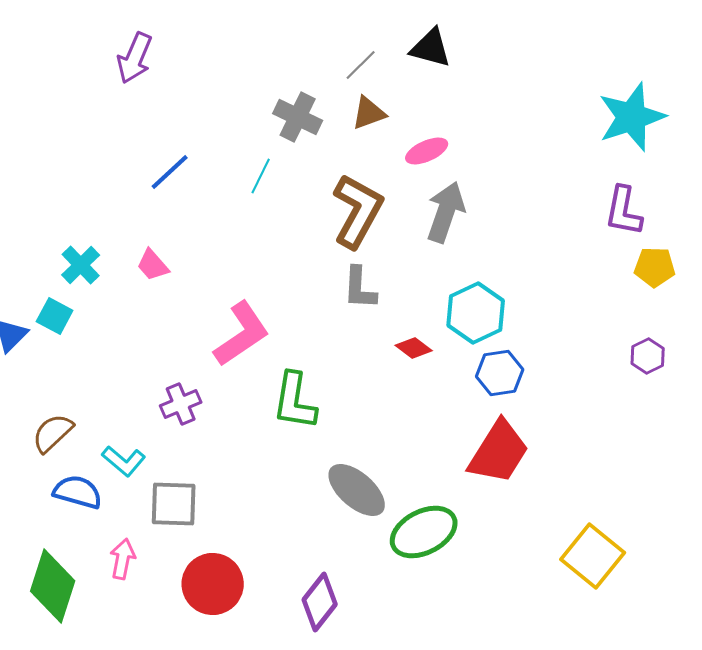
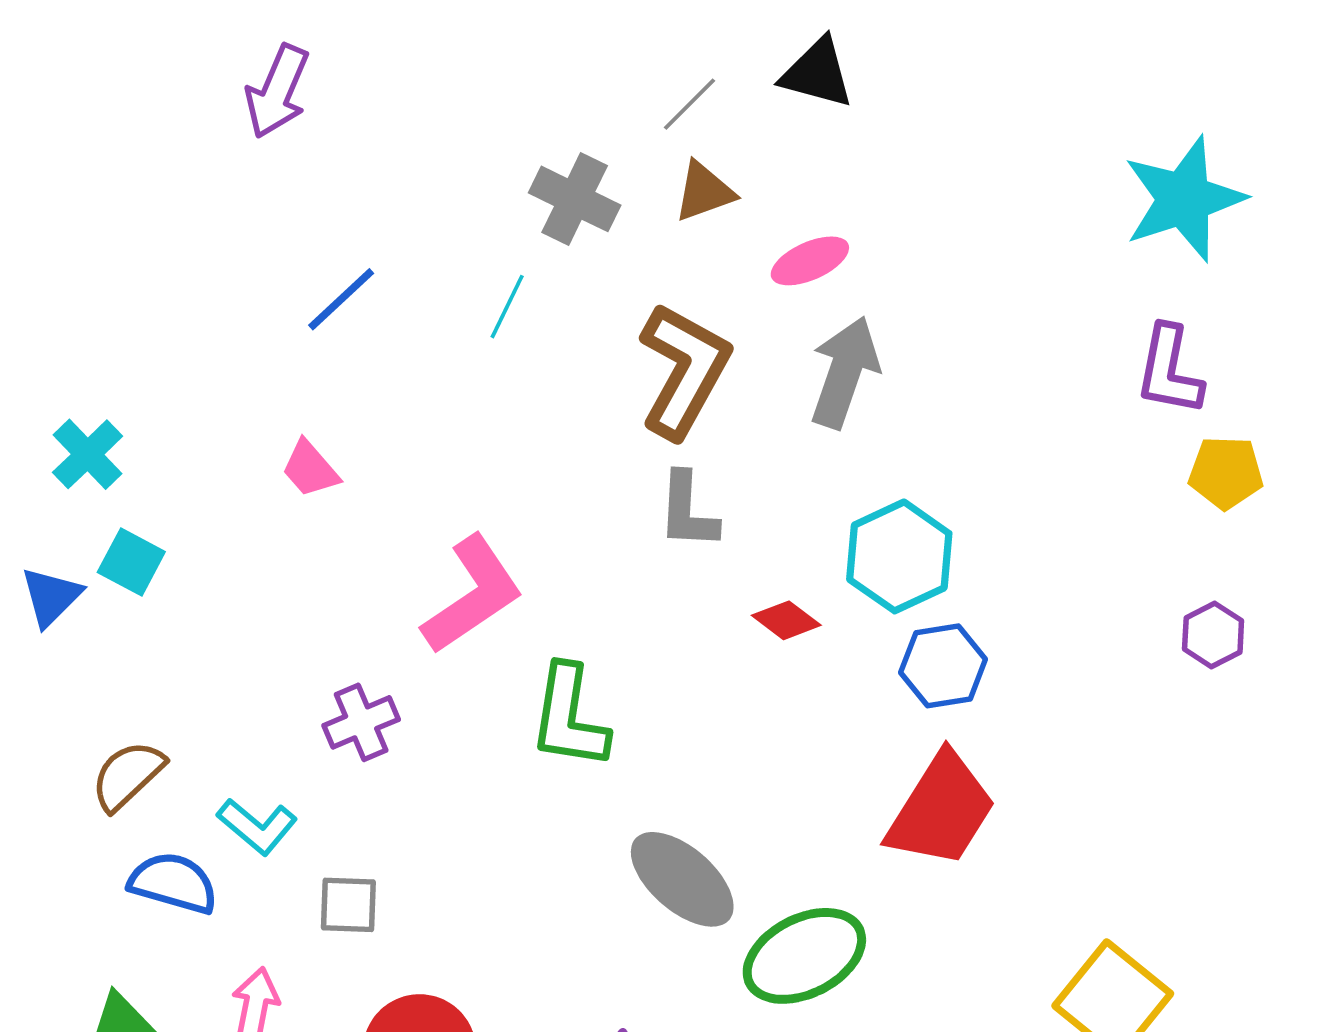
cyan cross: (81, 265) -> (88, 454), moved
gray square: (174, 504) -> (348, 905), size x0.7

